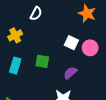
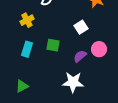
white square: (71, 43) -> (81, 27), turned 32
pink circle: (90, 48) -> (99, 49), moved

